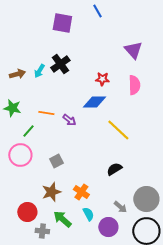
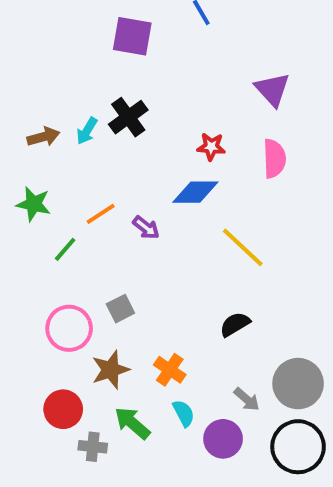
orange line: (46, 113) -> (101, 214), turned -42
pink circle: (20, 155) -> (69, 328), moved

